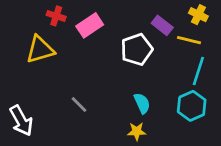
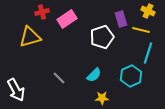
red cross: (56, 16) -> (42, 12), turned -32
purple rectangle: (162, 25) -> (121, 19), turned 35
cyan semicircle: (142, 103) -> (94, 75), moved, turned 70
cyan hexagon: (192, 106) -> (131, 76), moved

